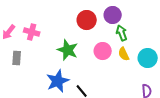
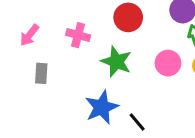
red circle: (87, 20) -> (128, 17), moved
pink cross: (32, 32) -> (78, 35), moved

